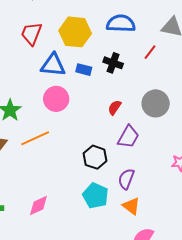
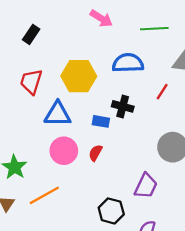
blue rectangle: (84, 70) -> (101, 121), moved
red semicircle: (115, 108) -> (95, 153), moved

